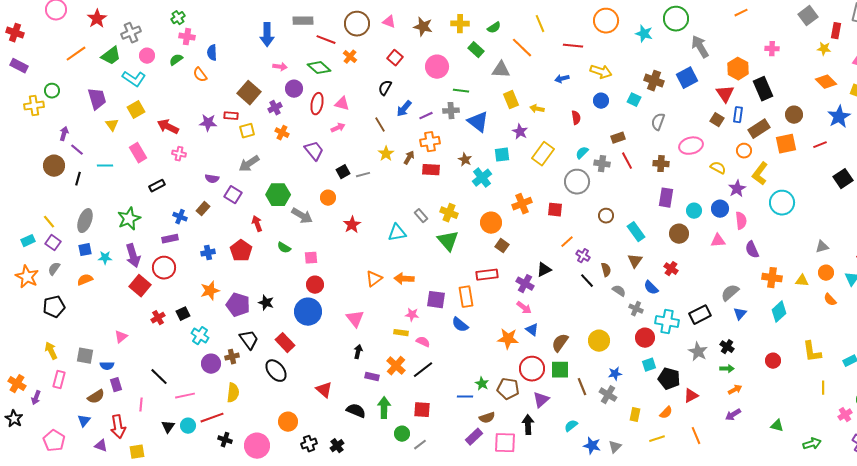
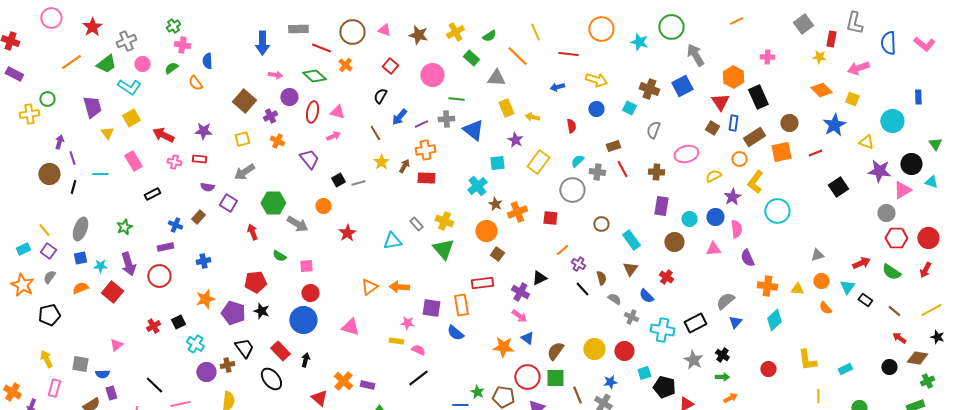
yellow cross: (460, 24) -> (455, 32), turned -30
red rectangle: (231, 116) -> (199, 159), moved
purple line: (77, 150) -> (72, 158), turned 32
brown star: (465, 160) -> (495, 204), moved
yellow semicircle: (718, 168) -> (713, 176), turned -56
green star: (129, 219) -> (124, 227), size x0.7
red pentagon: (241, 251) -> (255, 282), moved, turned 30
red square: (140, 286) -> (112, 292), moved
pink triangle: (355, 319) -> (350, 327), turned -36
red circle: (645, 338) -> (624, 351), moved
black arrow: (358, 352) -> (305, 360), moved
orange cross: (396, 366) -> (343, 381), moved

